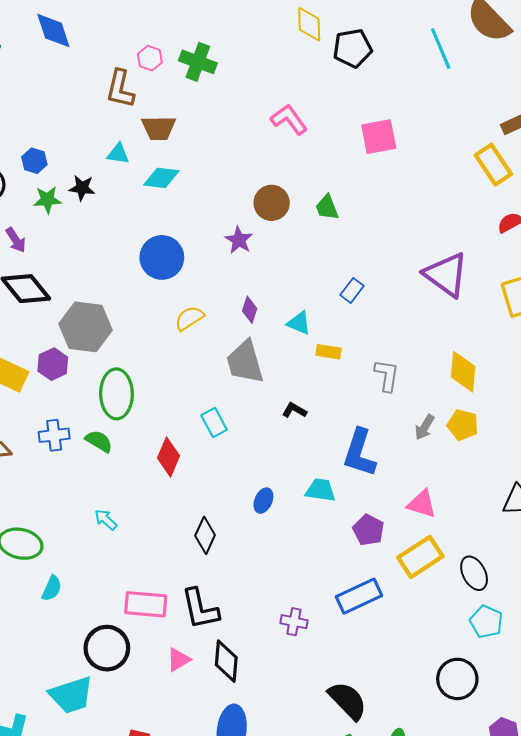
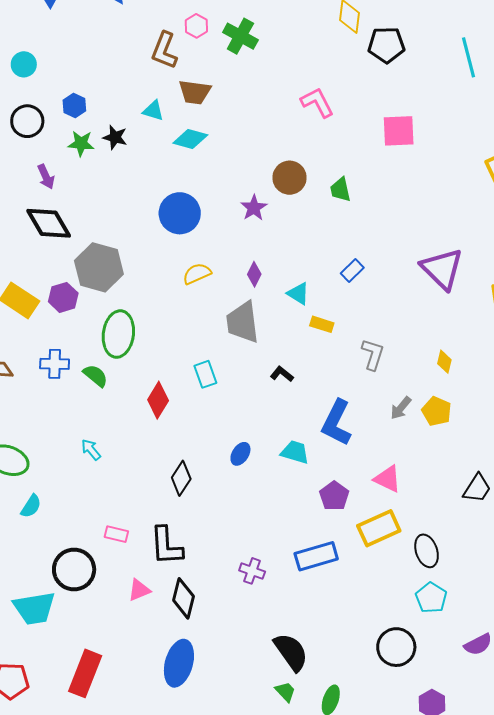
yellow diamond: (463, 372) -> (444, 362), size x0.6
pink rectangle: (146, 604) -> (116, 534), size x0.6

